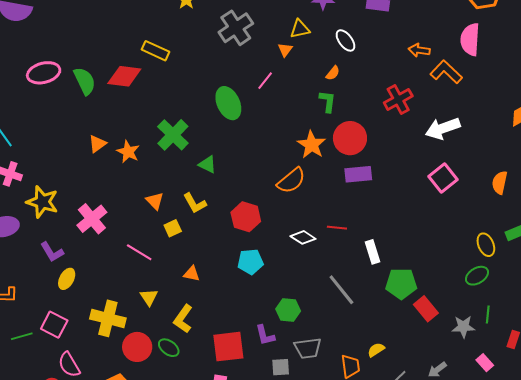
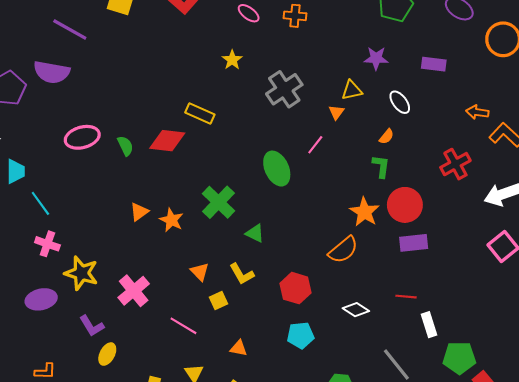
green semicircle: (85, 81) -> (125, 146), size x0.7
red line: (337, 228) -> (406, 297), moved

